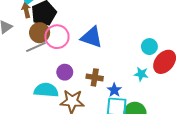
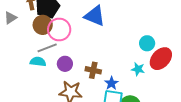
blue triangle: (92, 37) -> (95, 16), moved
gray line: (36, 47) -> (47, 48), moved
cyan semicircle: (46, 90) -> (38, 62), moved, size x0.7

